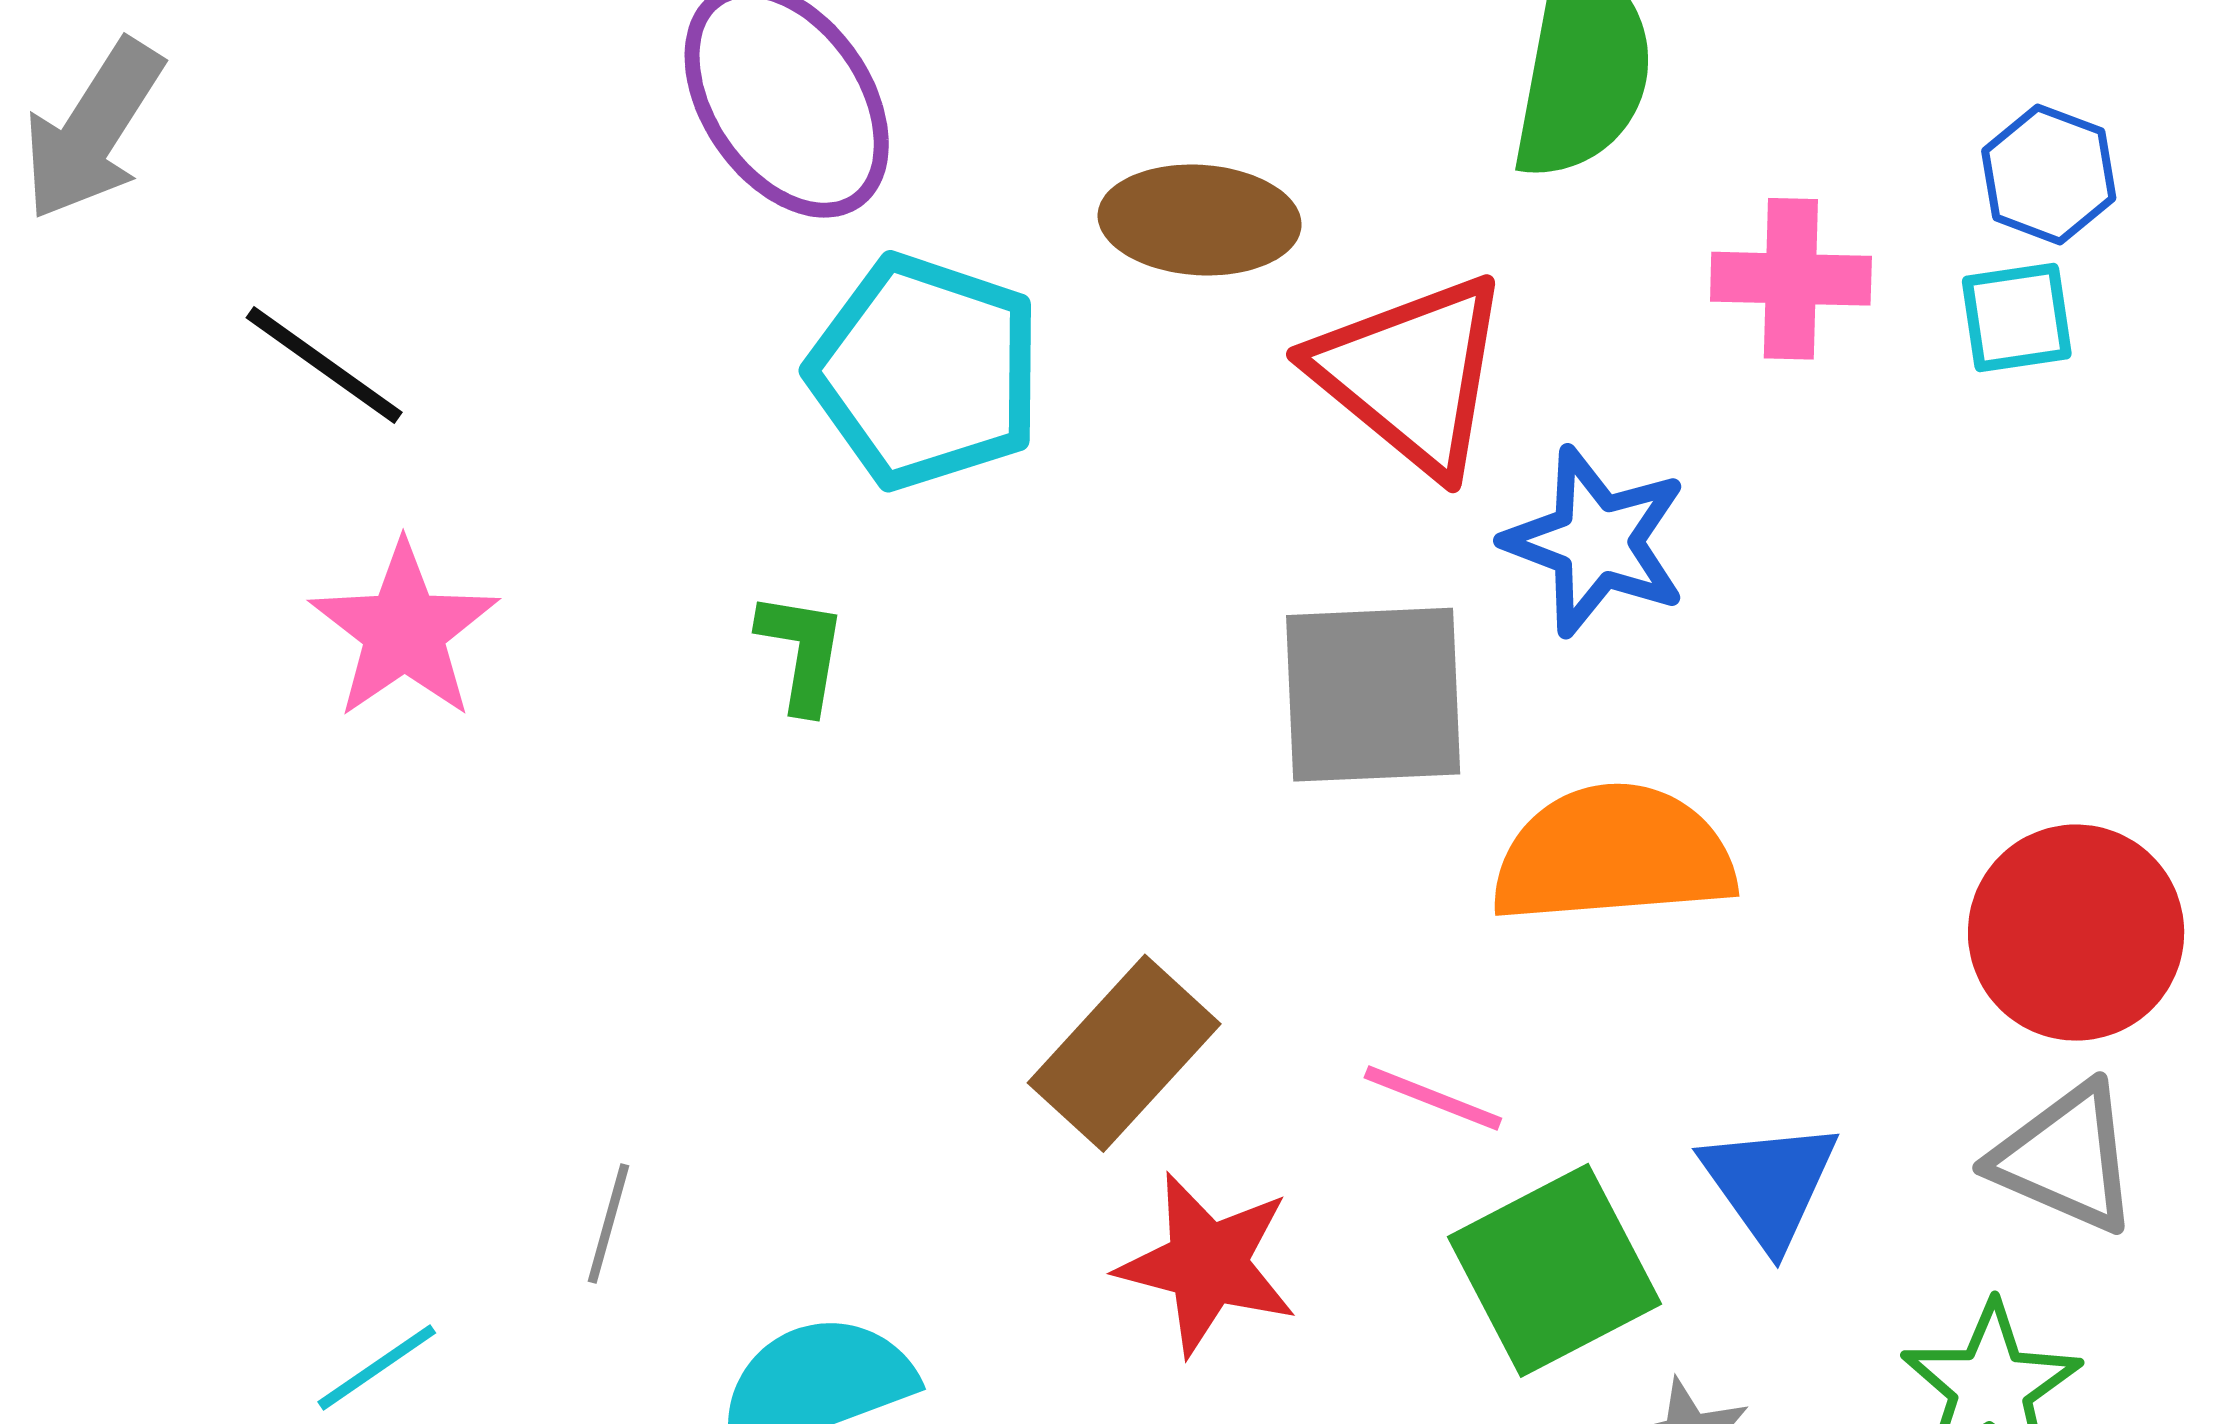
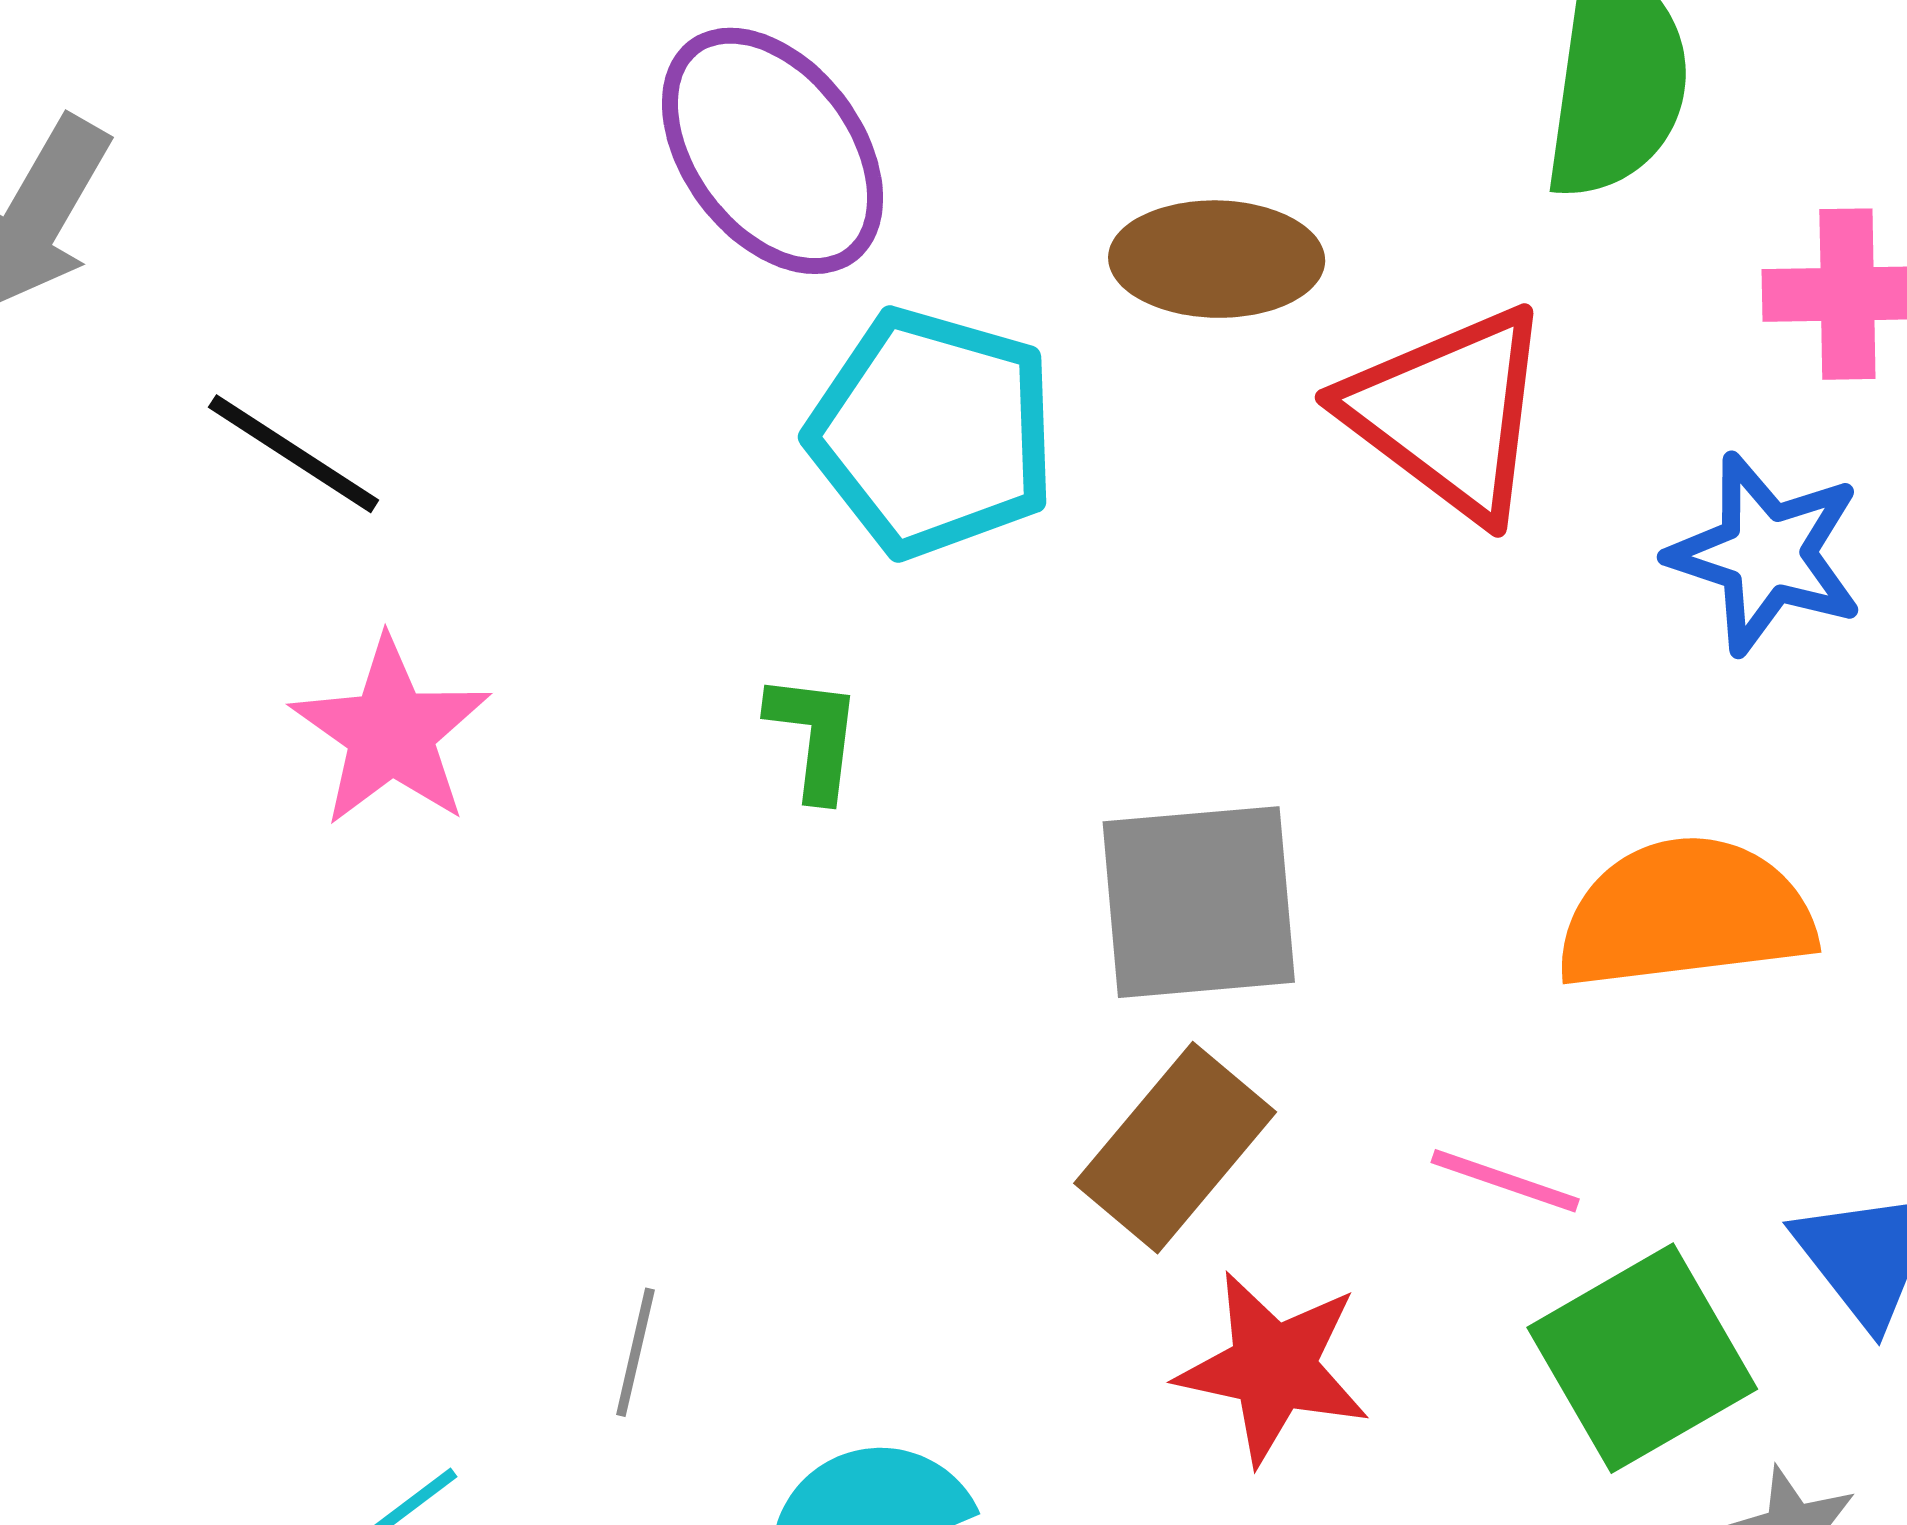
blue star: (1596, 542) -> (1766, 554), moved
gray square: (1373, 695) -> (1199, 902), moved

